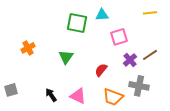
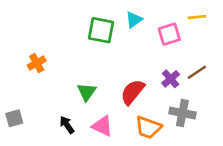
cyan triangle: (102, 15) -> (134, 20), turned -32
pink square: (119, 37) -> (169, 34), moved
green triangle: (66, 57) -> (87, 92), moved
red semicircle: (101, 70) -> (133, 92), size x1.5

